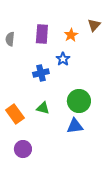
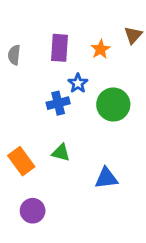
blue star: (63, 59) -> (78, 83), moved
green circle: (79, 101) -> (113, 105), moved

